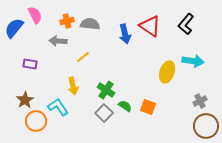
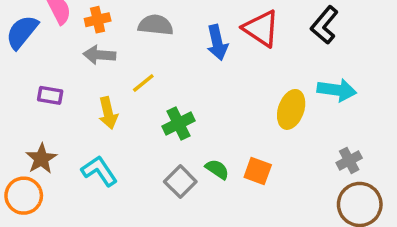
orange cross: (67, 21) -> (98, 20), moved
yellow arrow: (73, 86) -> (108, 113), moved
green cross: (106, 90) -> (178, 123), moved, turned 30
orange circle: (36, 121) -> (24, 196), moved

